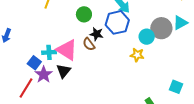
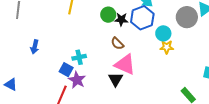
black star: (97, 34) -> (121, 19), moved
cyan circle: (147, 37) -> (163, 33), moved
pink triangle: (67, 50) -> (125, 64), moved
black triangle: (64, 71) -> (115, 79), moved

